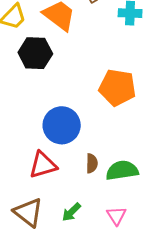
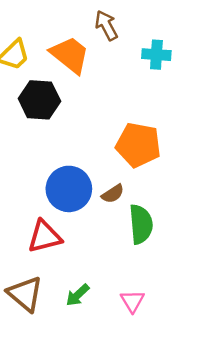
brown semicircle: (92, 163) -> (113, 194), moved, turned 54
green semicircle: (122, 170) -> (141, 224), moved, turned 92

